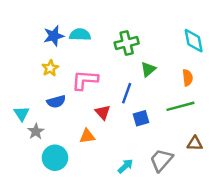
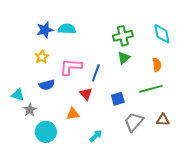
green cross: (127, 43) -> (123, 36), moved
blue line: (127, 93) -> (96, 73), moved
cyan triangle: (22, 114) -> (18, 95), turned -40
gray trapezoid: (161, 160) -> (134, 122), moved
cyan arrow: (125, 166) -> (96, 136), moved

